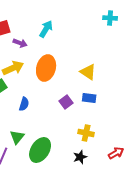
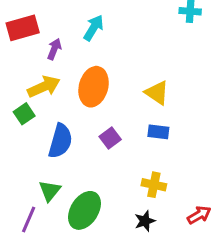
purple arrow: (20, 43) -> (54, 49), turned -88
purple square: (66, 102) -> (110, 138), moved
blue semicircle: (24, 104) -> (60, 141), size x1.6

